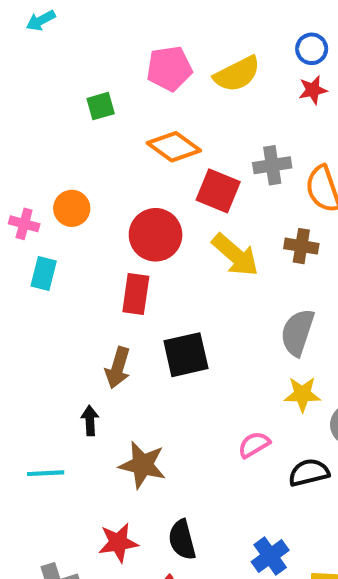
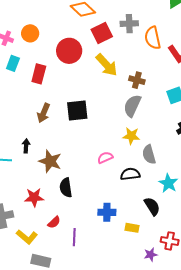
red square: (218, 191) -> (102, 33), turned 35
brown cross: (301, 246) -> (137, 80), moved
red rectangle: (136, 294) -> (39, 74), moved
black arrow: (90, 421) -> (26, 146), moved
black semicircle: (182, 540) -> (66, 188), moved
blue cross: (270, 556) -> (107, 212), turned 30

